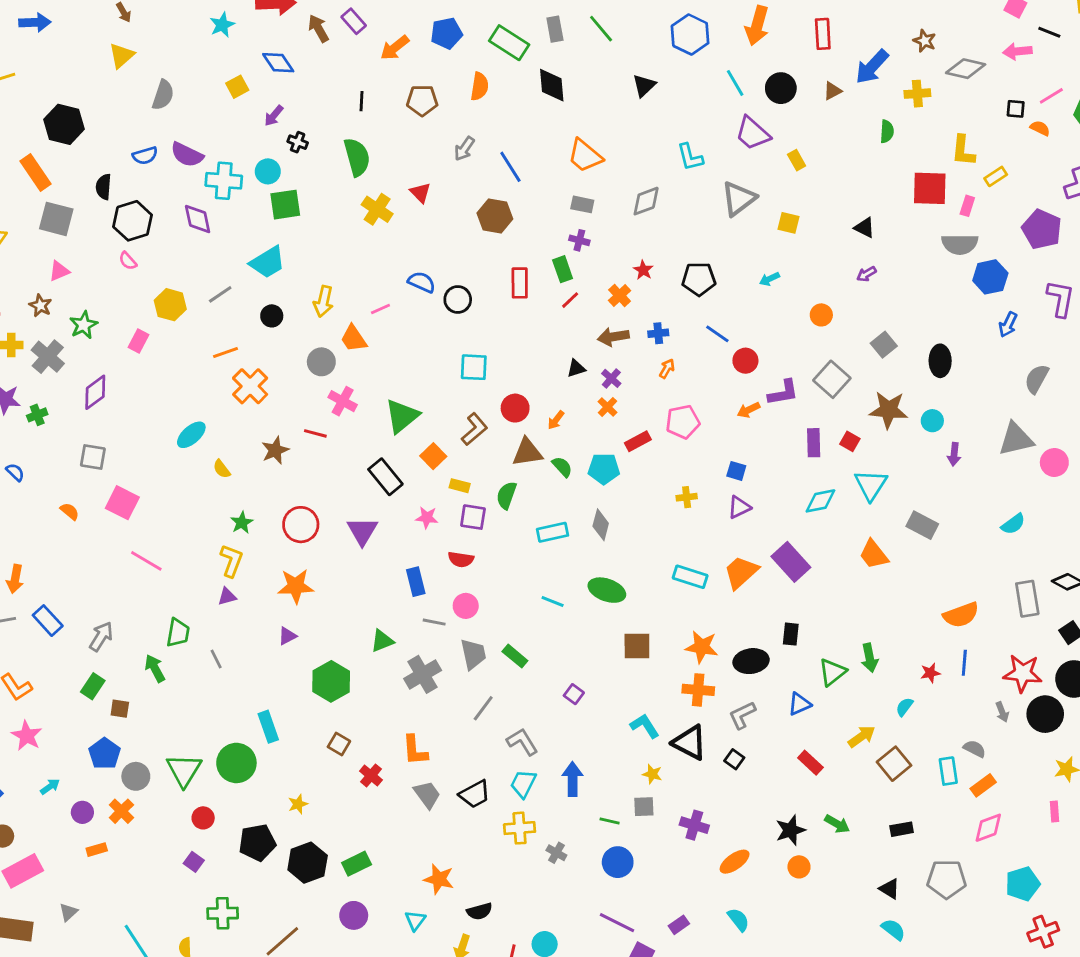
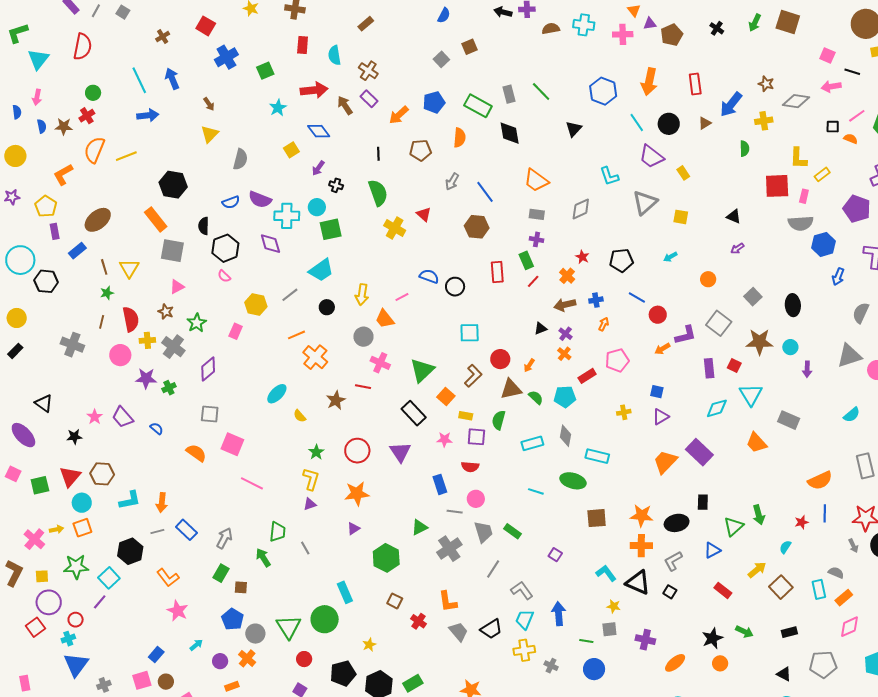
orange semicircle: (70, 511) -> (196, 453), size x1.5
cyan rectangle: (690, 577) -> (597, 456), moved

